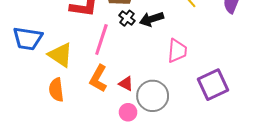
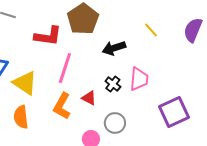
black cross: (127, 18) -> (113, 84), moved
red triangle: (126, 84) -> (89, 98), moved
gray circle: (153, 96) -> (115, 123), size x0.7

